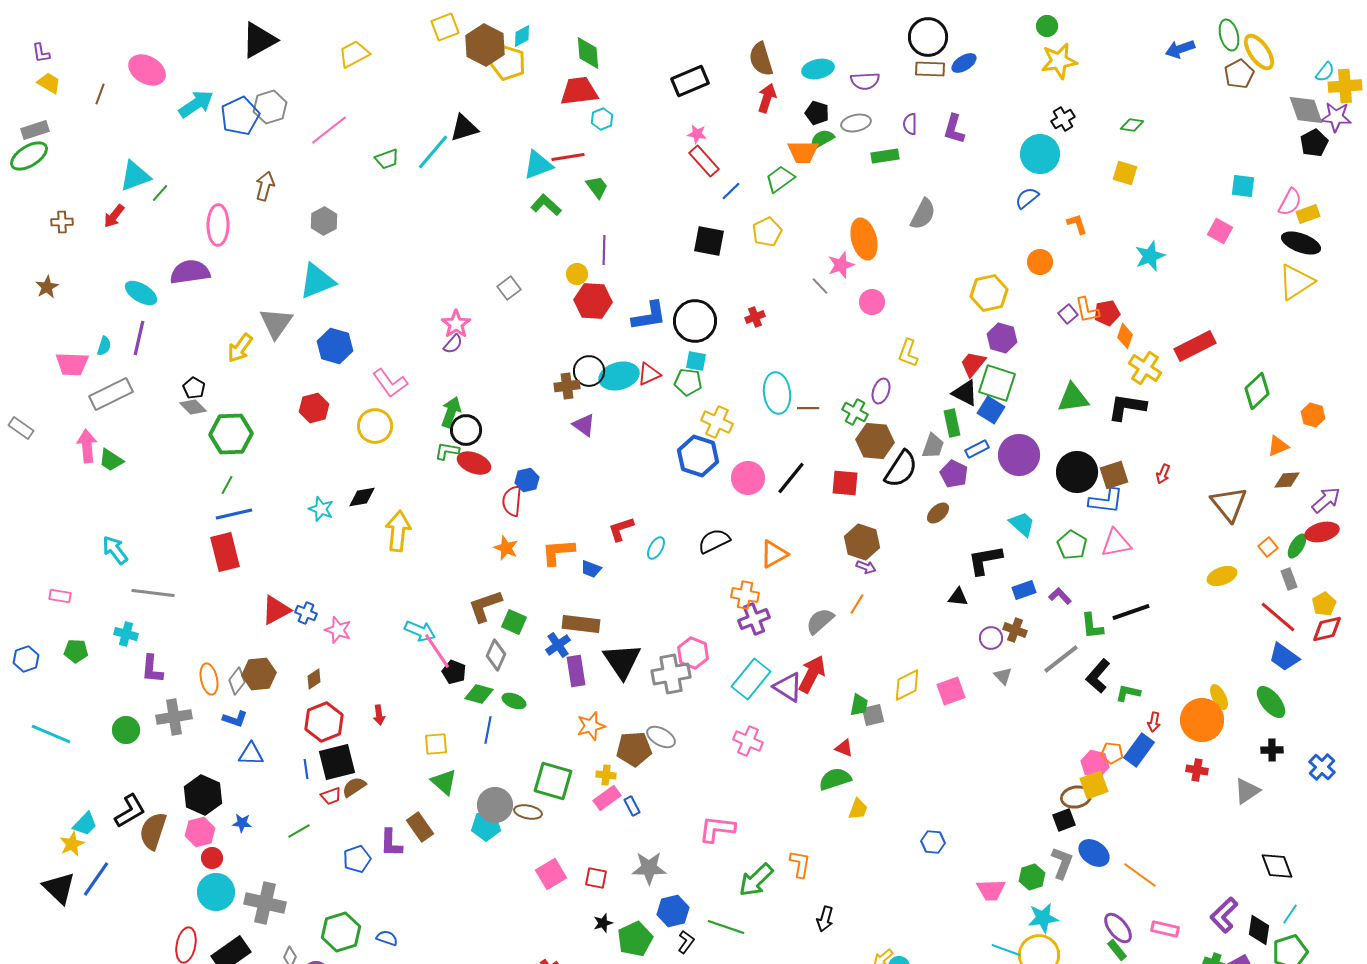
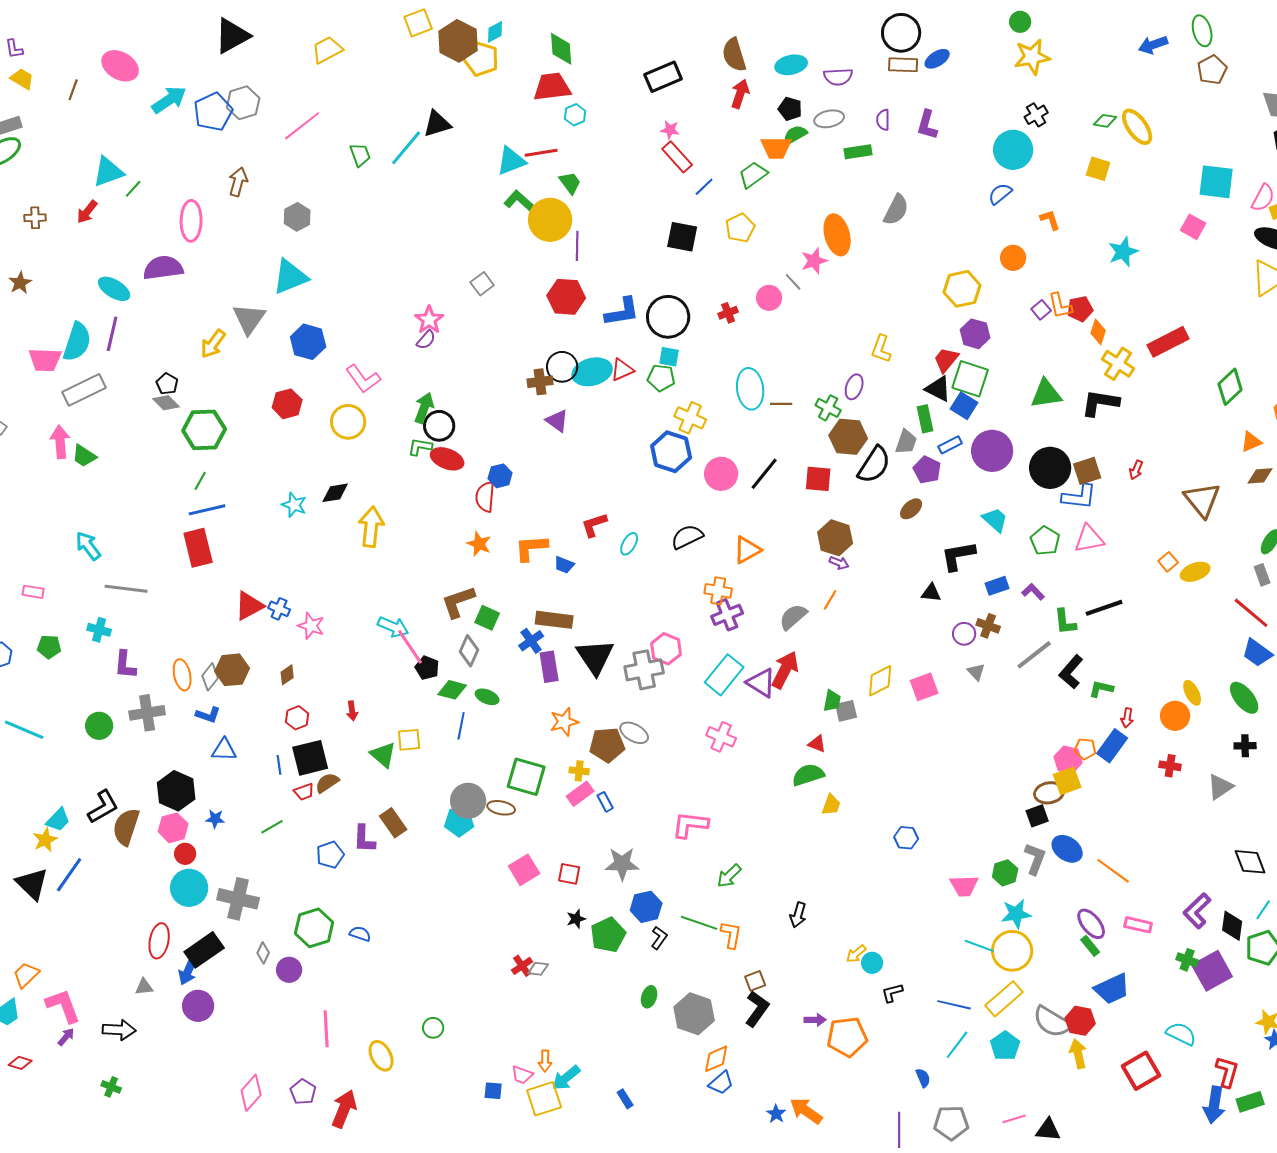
yellow ellipse: (1259, 52) -> (1137, 127), moved
green trapezoid: (387, 159) -> (360, 155), turned -90
cyan square: (1243, 186) -> (1216, 182), size x1.5
yellow circle: (577, 274) -> (550, 220), moved, size x2.0
pink circle: (872, 302) -> (769, 298), moved
cyan semicircle: (104, 346) -> (77, 342), size x2.0
orange square: (1268, 547) -> (1168, 562), moved
orange circle: (1202, 720) -> (1175, 716), size x0.7
red hexagon: (324, 722) -> (297, 718), size x0.6
green triangle: (444, 782) -> (383, 755), moved
orange L-shape: (800, 864) -> (731, 935), moved
green arrow: (756, 880) -> (729, 876), size x0.7

